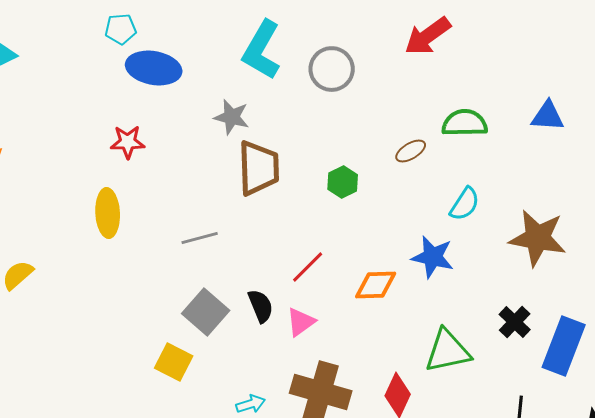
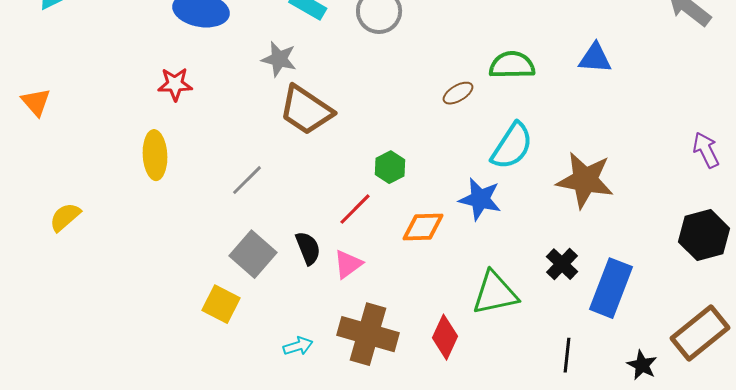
brown trapezoid: (259, 168) -> (306, 110), turned 126
green hexagon: (343, 182) -> (390, 167), moved
cyan semicircle: (465, 204) -> (512, 146), size x1.4
gray line: (200, 238) -> (247, 180), turned -30

